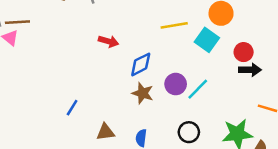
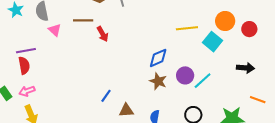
brown line: (17, 22) -> (83, 20), moved
red arrow: (108, 41) -> (103, 34), moved, turned 42
red circle: (244, 52) -> (249, 29), moved
blue line: (72, 108) -> (106, 96), moved

